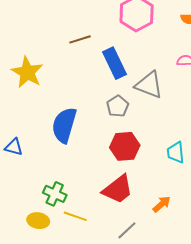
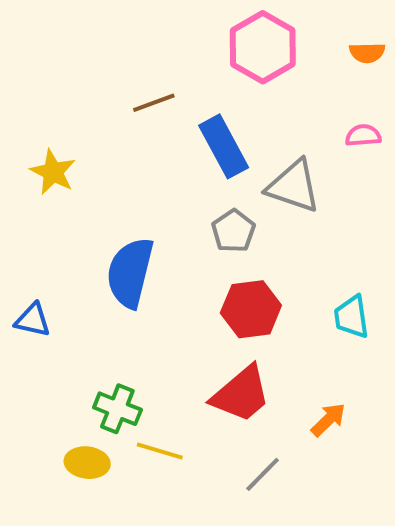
yellow star: (27, 72) -> (53, 172), size x0.7

